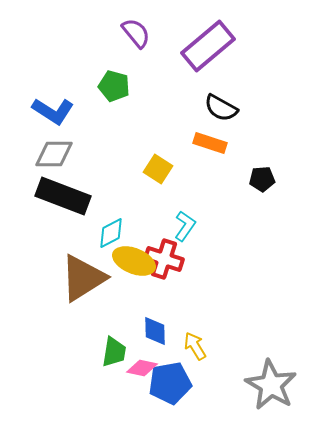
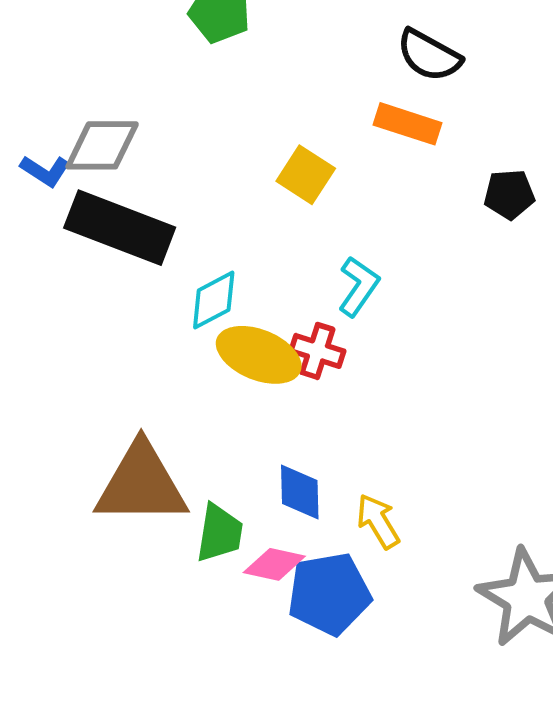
blue L-shape: (53, 111) -> (45, 171), moved, size x0.6
red cross: (164, 259) -> (317, 351), size x0.7
brown triangle: (83, 278) -> (141, 484), moved, turned 32

